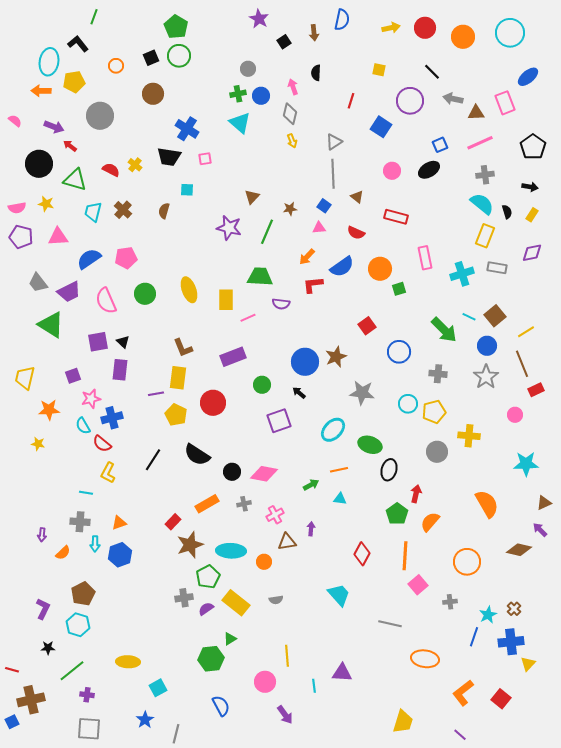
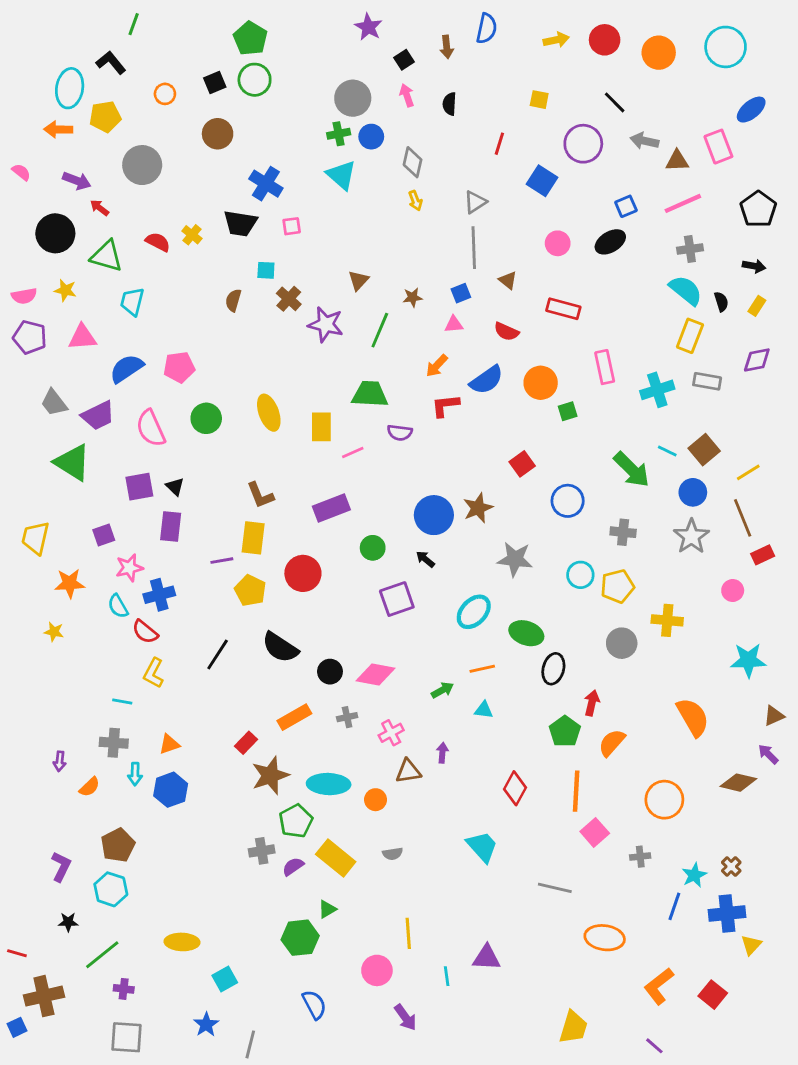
gray circle: (248, 69) -> (353, 98), size x1.6
pink arrow: (293, 87) -> (407, 95), moved
blue square: (324, 206) -> (461, 293), turned 32
brown cross: (123, 210) -> (289, 299), moved

